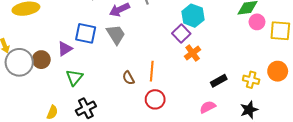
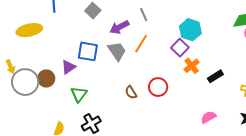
orange line: (152, 71) -> (141, 44), moved, turned 30
black rectangle: (219, 81) -> (215, 76), moved
red circle: (155, 99) -> (158, 87), moved

